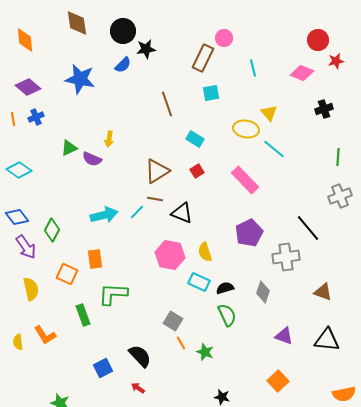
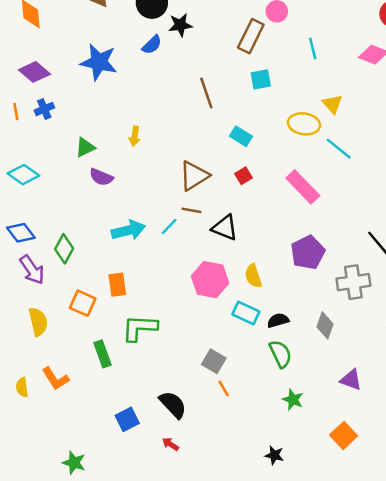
purple semicircle: (92, 159) -> (101, 177), moved
green star: (205, 352) -> (293, 400), moved

